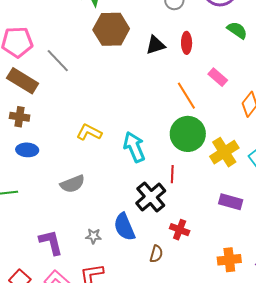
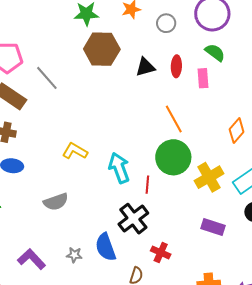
green semicircle: (237, 30) -> (215, 53), moved
pink rectangle: (218, 77) -> (203, 78), moved, turned 42
red line: (172, 174) -> (147, 185), moved
purple L-shape: (51, 242) -> (32, 259), turned -32

